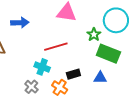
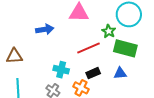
blue arrow: (20, 23) -> (45, 29), moved
red line: (56, 47) -> (88, 48), moved

